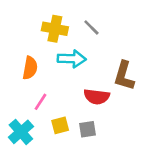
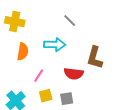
yellow cross: (55, 29) -> (15, 22), moved
pink line: (40, 102) -> (39, 76), moved

